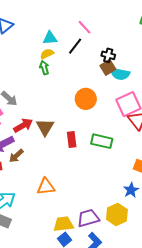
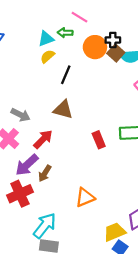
black line: (75, 46) -> (66, 75), moved
green arrow: (44, 68) -> (65, 33), moved, turned -56
orange circle: (86, 99) -> (95, 47), moved
brown triangle: (45, 127) -> (63, 110), moved, turned -30

